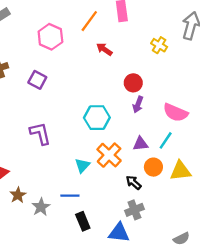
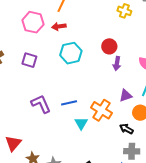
red arrow: (104, 49) -> (59, 26), moved, turned -32
cyan hexagon: (97, 118) -> (71, 53), moved
blue line: (70, 196) -> (69, 103), moved
gray cross: (134, 210) -> (132, 151), turned 35

